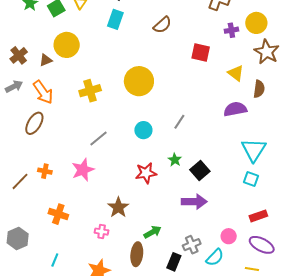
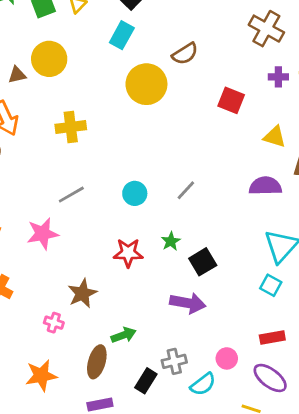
yellow triangle: (236, 73) -> (275, 137), turned -30
yellow circle: (139, 81) -> (146, 84), moved

